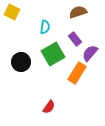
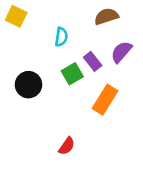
purple rectangle: (75, 39) -> (93, 61), moved
purple semicircle: (90, 53) -> (121, 52), moved
green square: (53, 54) -> (72, 74), size x0.7

